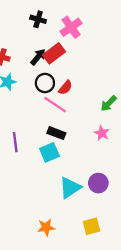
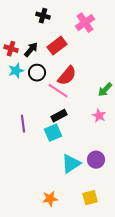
pink cross: (71, 27) -> (85, 23), moved
black arrow: (38, 57) -> (31, 50), moved
black circle: (45, 83) -> (37, 73), moved
red semicircle: (65, 88) -> (67, 76), size x1.5
black rectangle: (56, 133) -> (59, 116), turned -49

